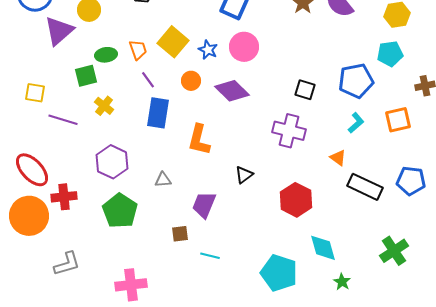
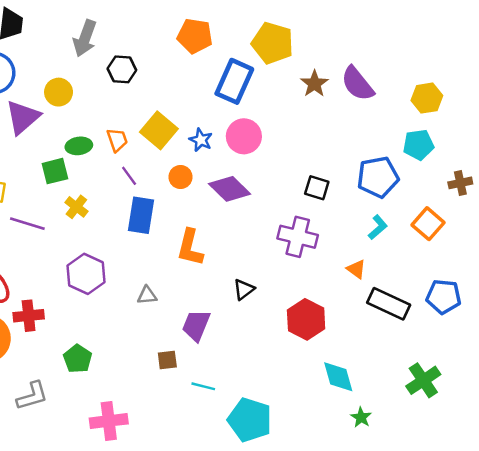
orange square: (398, 120) -> (428, 224), turned -36
green pentagon: (120, 211) -> (78, 359), moved, size x0.7
cyan pentagon: (279, 273) -> (250, 420), moved

